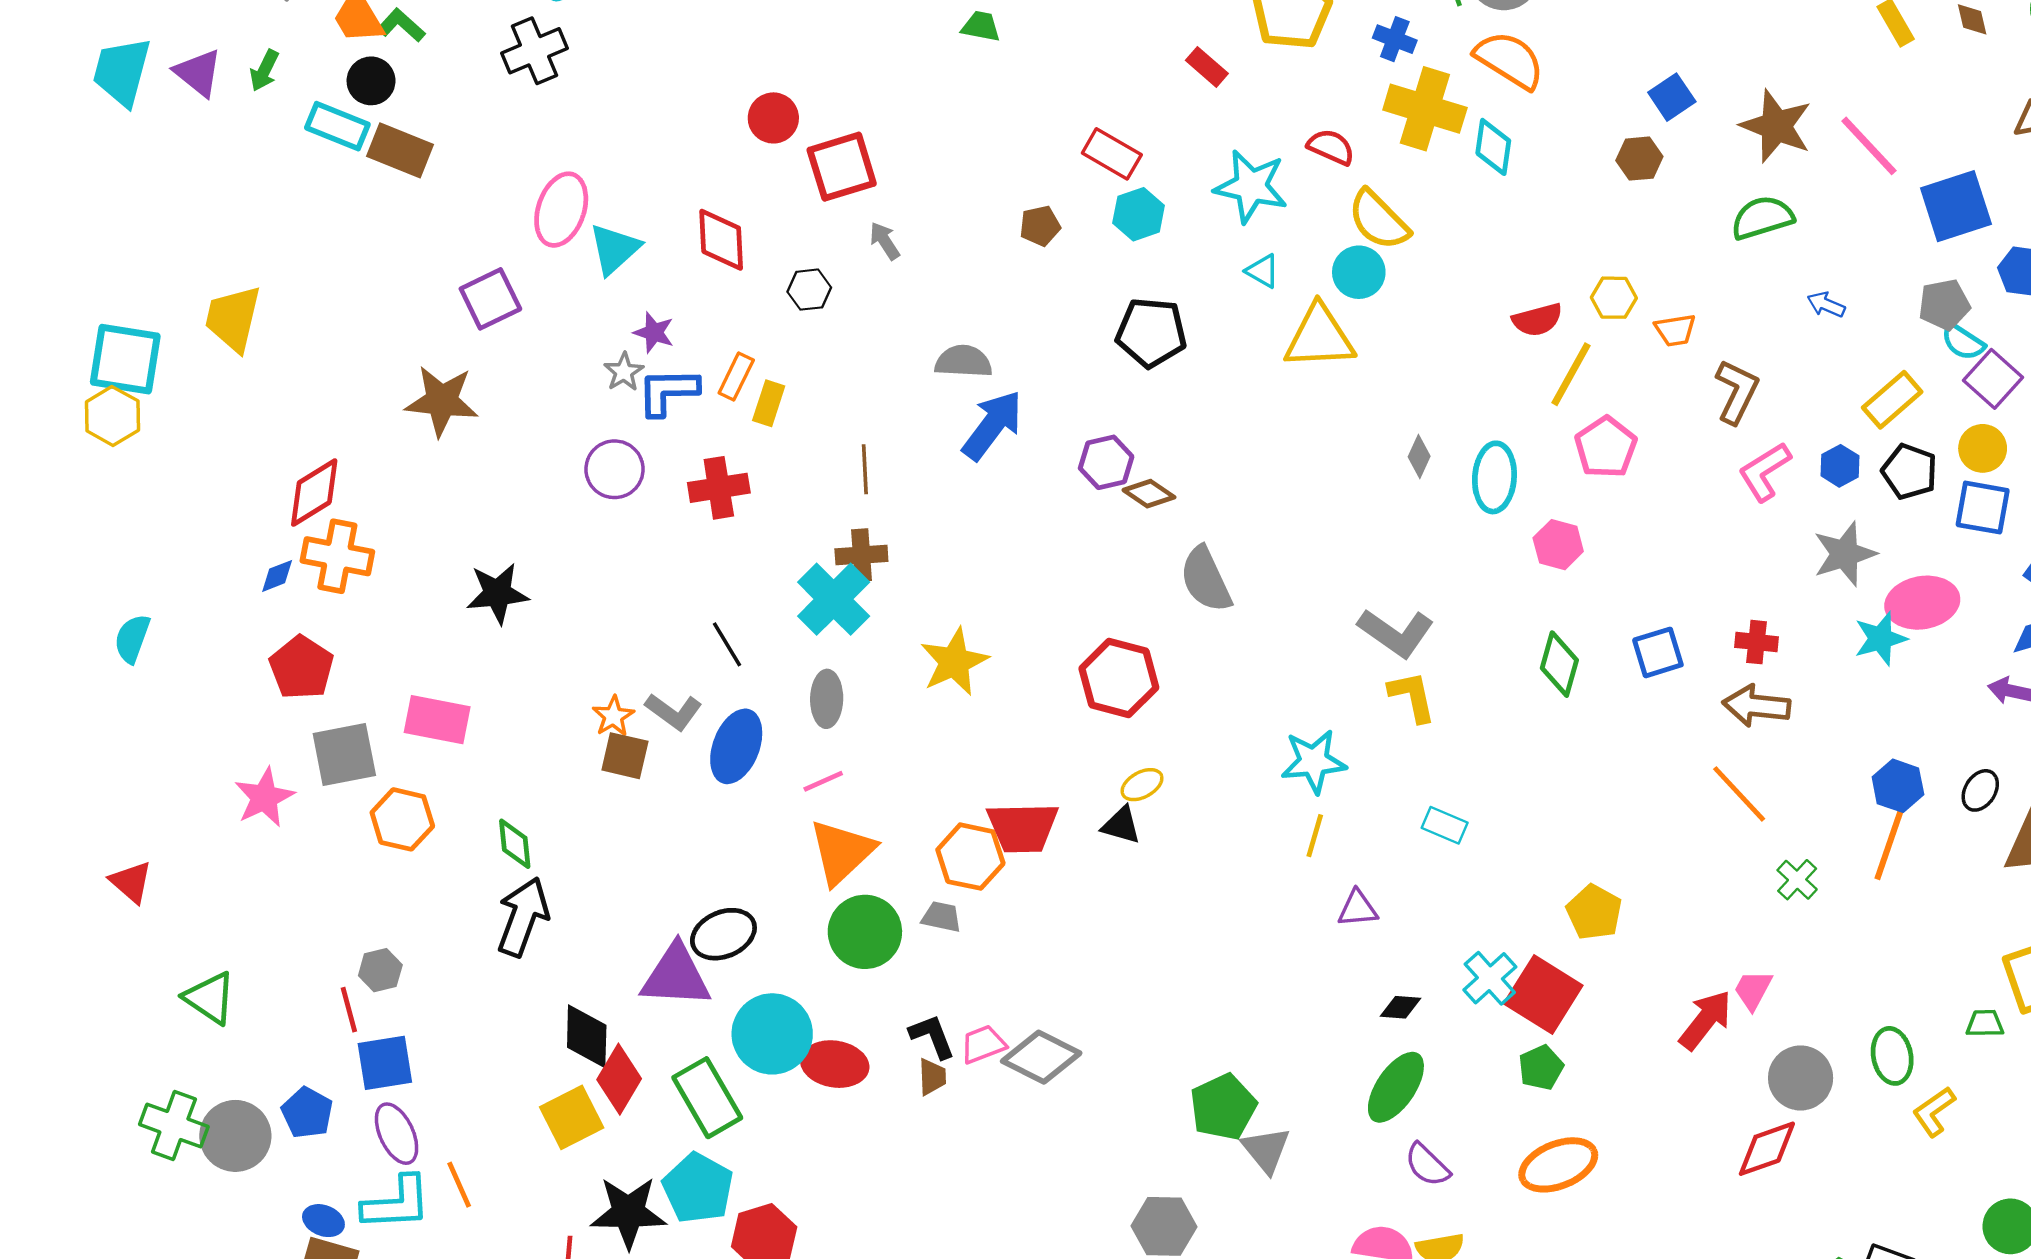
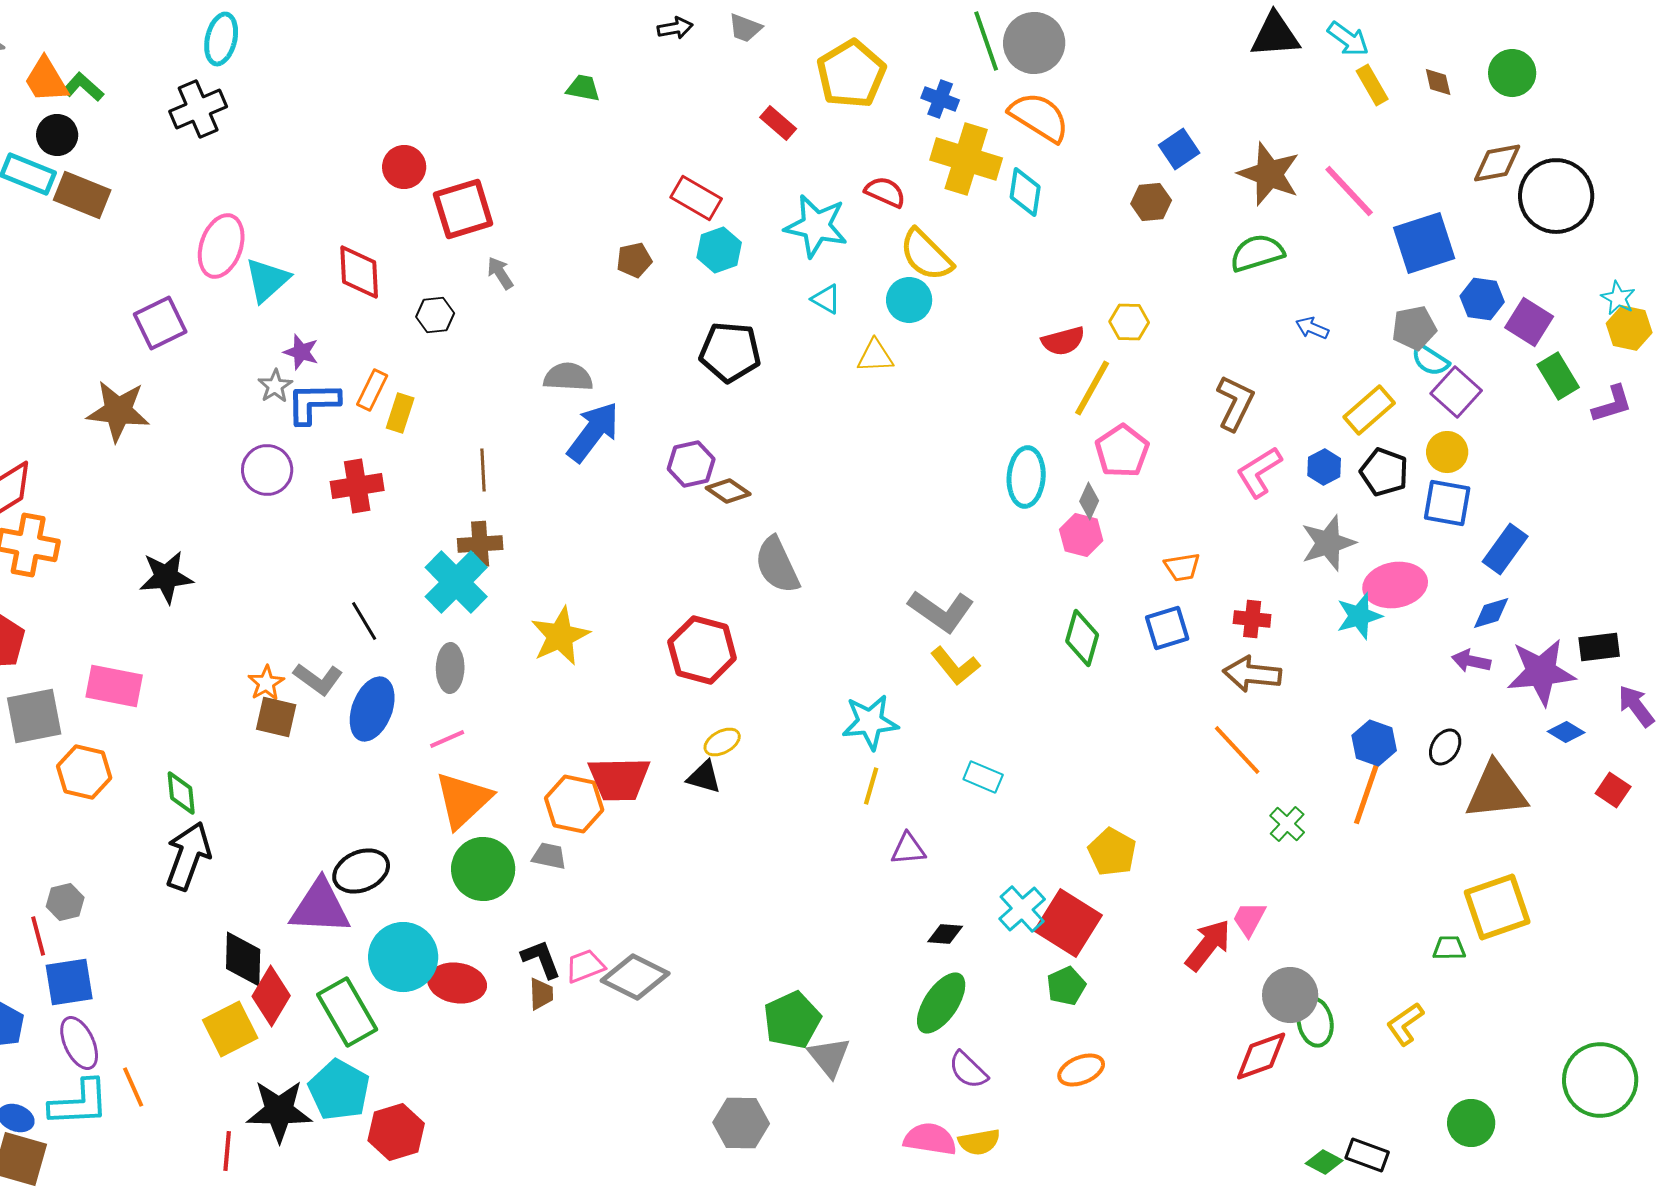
orange trapezoid: (1675, 330) -> (1182, 567), moved
yellow triangle: (1319, 337) -> (875, 356), size x0.6
gray diamond: (1419, 457) -> (1089, 501), moved
yellow L-shape: (1412, 697) -> (955, 666), turned 153
green ellipse: (1892, 1056) -> (1315, 1022), moved
orange ellipse: (1558, 1165) -> (1081, 1070), size x0.7

